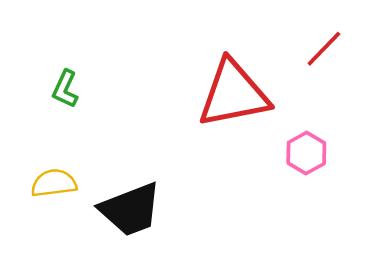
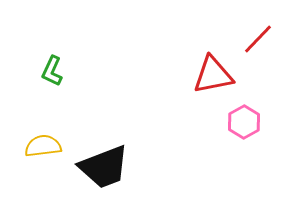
red triangle: (233, 94) -> (213, 75), moved, size x0.7

